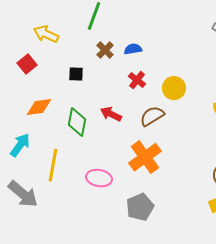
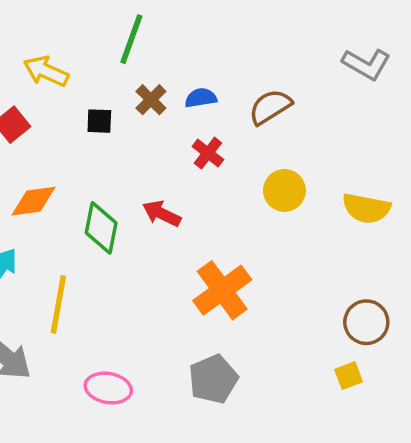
black square: (76, 74) -> (99, 121), moved
yellow circle: (174, 88) -> (284, 190), moved
brown semicircle: (152, 116) -> (270, 107), moved
pink ellipse: (99, 178) -> (108, 388), moved

